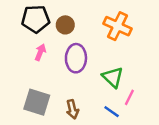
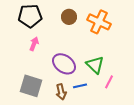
brown circle: (65, 25) -> (69, 17), moved
purple ellipse: (76, 58) -> (64, 64), moved, turned -55
blue line: (112, 112) -> (80, 86), moved, turned -48

